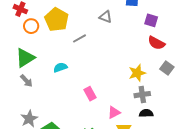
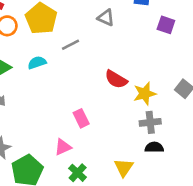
red semicircle: (156, 43) -> (116, 79), moved
cyan semicircle: (60, 67) -> (37, 63), moved
pink triangle: (114, 112) -> (63, 147), moved

